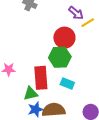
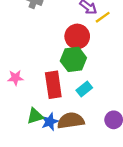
cyan rectangle: (67, 83) -> (84, 89), turned -56
green triangle: (31, 94) -> (35, 116), moved

